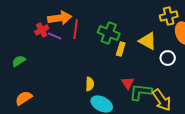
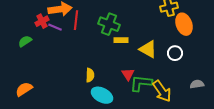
yellow triangle: (148, 41) -> (148, 49), moved
yellow rectangle: (121, 49) -> (121, 40), turned 72
white circle: (168, 58) -> (175, 53), moved
green semicircle: (19, 61) -> (25, 41), moved

